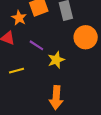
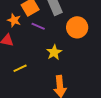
purple line: (36, 45) -> (38, 26), moved

